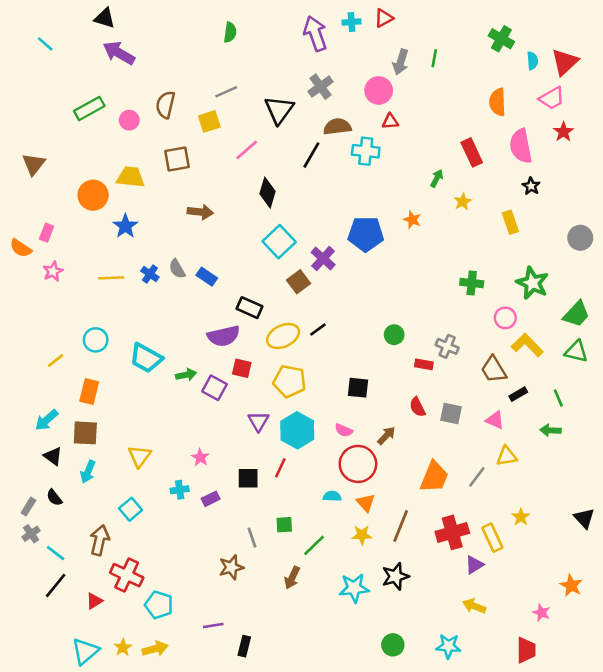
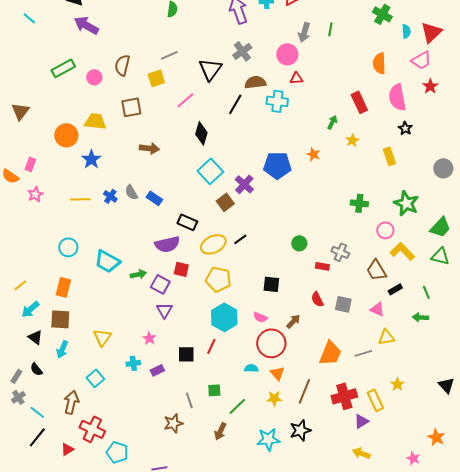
yellow line: (56, 361) -> (20, 285), moved
purple triangle: (258, 421) -> (164, 310), moved
gray line: (477, 477) -> (363, 353), turned 36

